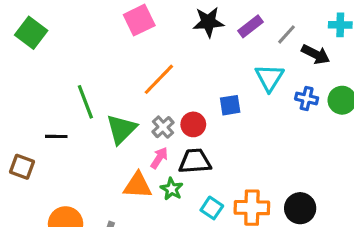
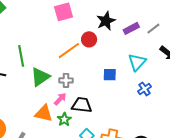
black star: (208, 22) -> (106, 21), turned -30
gray line: (287, 34) -> (153, 29), moved
blue cross: (307, 98) -> (145, 89), moved, turned 32
red circle: (193, 124) -> (89, 39), moved
gray cross: (163, 127) -> (66, 80), turned 32

